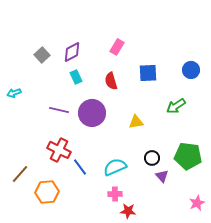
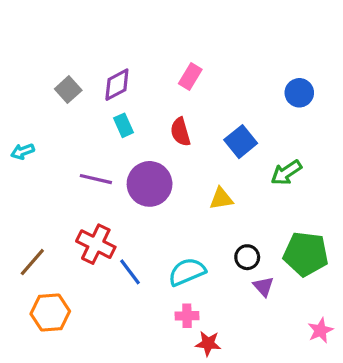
blue circle: (191, 70) -> (299, 93), moved
blue square: (148, 73) -> (241, 142), moved, turned -36
brown line: (20, 174) -> (32, 262), moved
orange hexagon: (47, 192) -> (50, 313), moved

